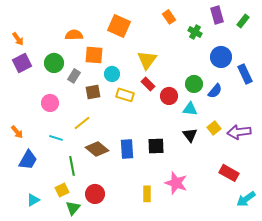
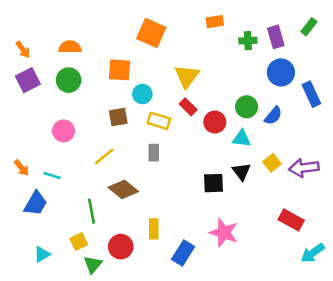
purple rectangle: (217, 15) -> (276, 37), moved
orange rectangle: (169, 17) -> (215, 22), turned -64
green cross: (195, 32) -> (248, 41), turned -32
orange semicircle: (74, 35) -> (70, 47), moved
gray rectangle: (74, 76) -> (154, 153), moved, turned -32
cyan line: (56, 138) -> (52, 175), moved
black square: (156, 146) -> (214, 183), moved
blue rectangle: (127, 149) -> (183, 253), moved, turned 36
yellow rectangle: (147, 194) -> (154, 229), moved

